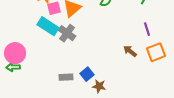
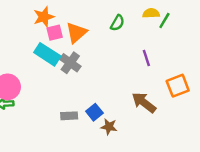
purple line: (147, 29) -> (146, 58), moved
brown arrow: (130, 51) -> (144, 103), moved, size x1.5

